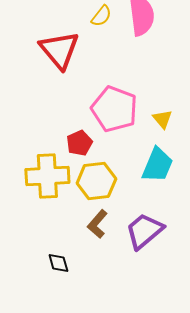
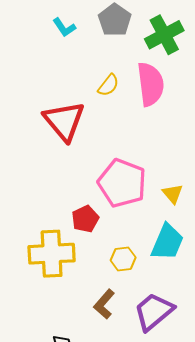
yellow hexagon: (96, 181) -> (123, 259), moved, size x0.6

